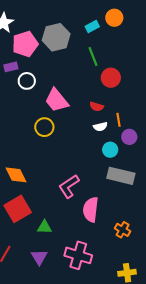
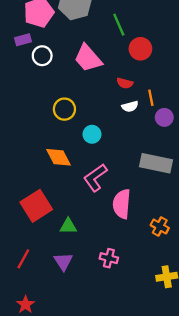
pink trapezoid: (57, 100) -> (88, 58), moved
cyan circle: (110, 150) -> (92, 134), moved
orange diamond: (16, 175) -> (59, 157), moved
pink cross: (78, 255) -> (109, 258), size x0.6

